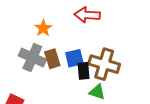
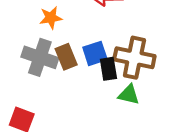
orange star: (43, 28) -> (51, 18), turned 30

